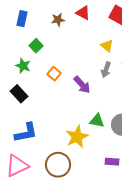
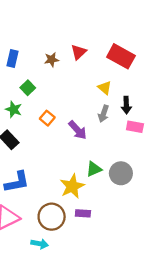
red triangle: (83, 13) -> (79, 52), turned 49
green triangle: (97, 121) -> (94, 169), turned -35
purple rectangle: (112, 162) -> (83, 213), moved

